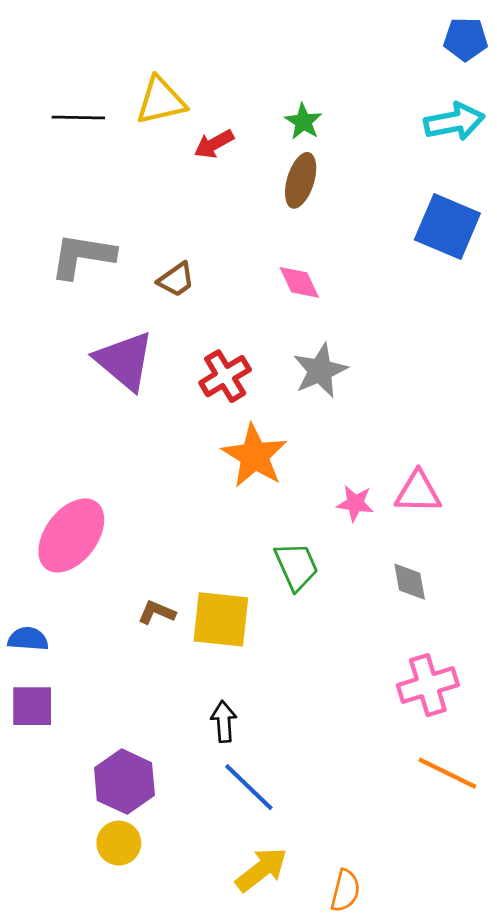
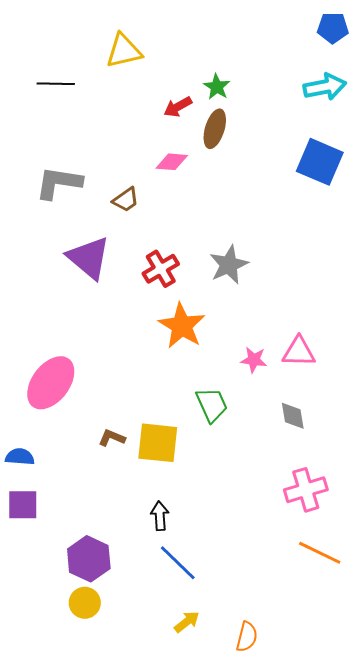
yellow triangle: (161, 101) -> (124, 51), moved
red arrow: (214, 144) -> (178, 107), moved
pink diamond: (299, 282) -> (172, 162), moved, turned -60
yellow arrow: (261, 870) -> (187, 622), size x0.7

